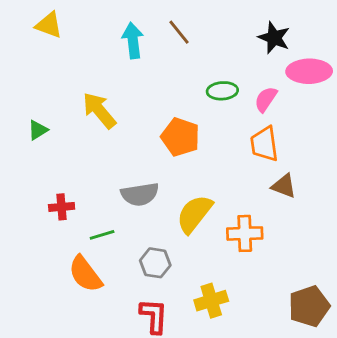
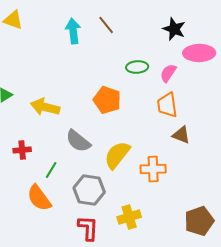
yellow arrow: (99, 110) -> (45, 107), moved, turned -36
gray semicircle: (140, 194) -> (78, 141), turned 48
green line: (102, 235) -> (51, 170), turned -42
gray hexagon: (155, 263) -> (89, 190), size x1.4

